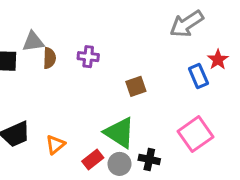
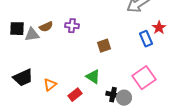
gray triangle: (33, 42) -> (32, 35), moved
brown semicircle: (49, 58) -> (46, 27), turned 64
green triangle: (120, 133) -> (93, 77), size x0.7
gray circle: (120, 164) -> (124, 98), moved

